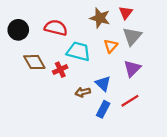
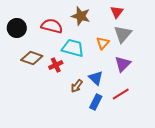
brown star: (100, 18) -> (81, 16), moved
brown diamond: (34, 62) -> (32, 58), turned -40
brown arrow: (83, 92) -> (77, 86), turned -40

